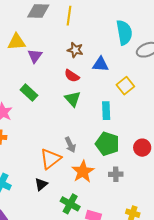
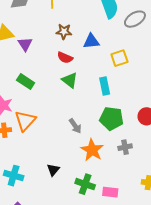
yellow square: (125, 86) -> (119, 58), turned 30
orange triangle: (50, 159) -> (25, 121), moved

